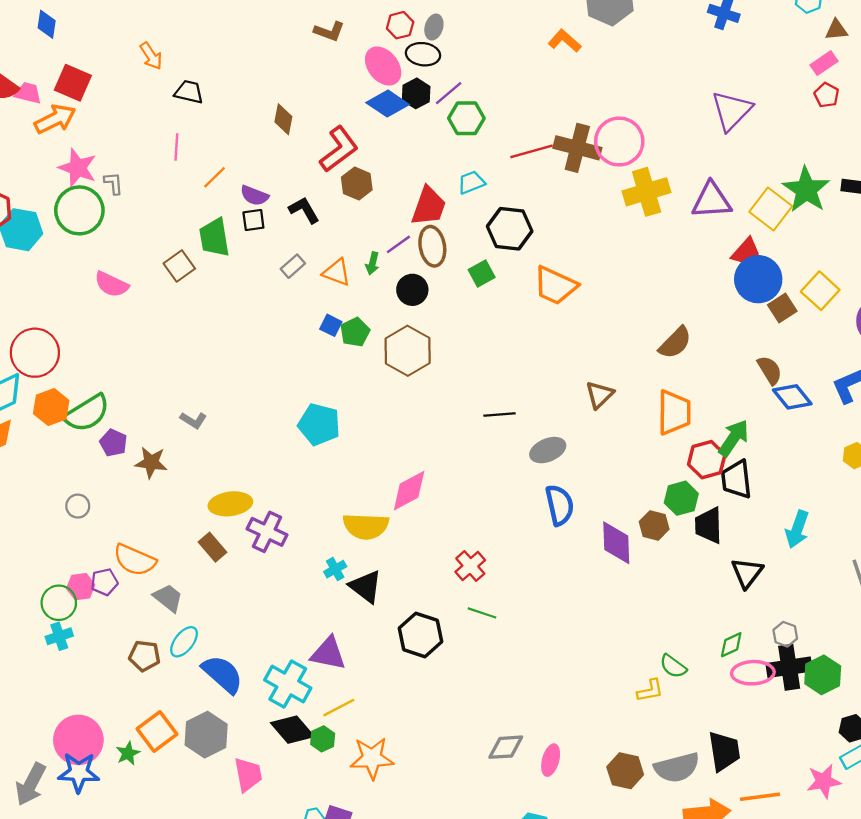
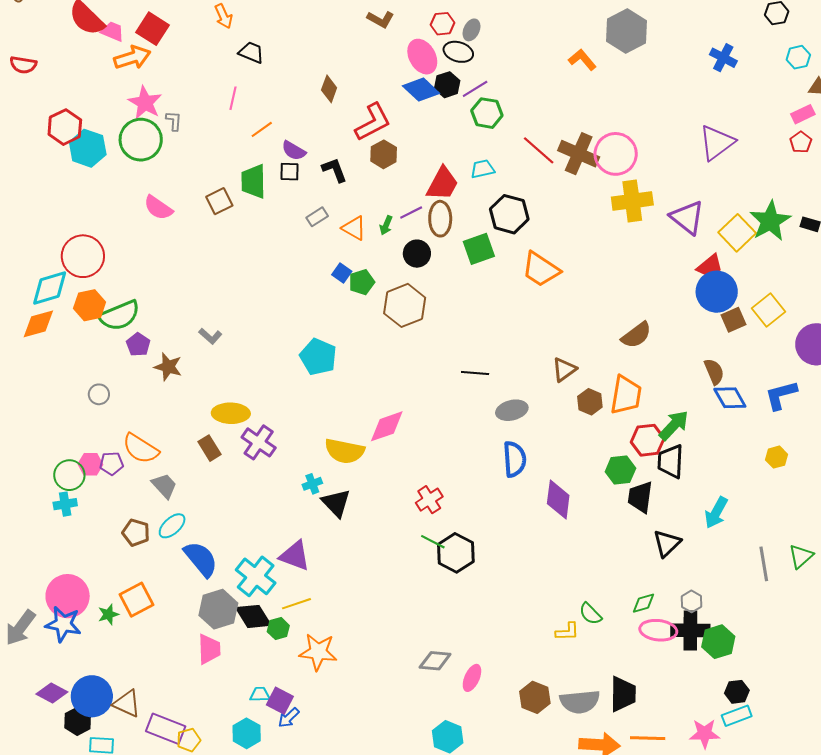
red line: (532, 151) -> (539, 150), turned 48
purple triangle: (712, 201) -> (687, 217), turned 33
green square: (482, 274) -> (479, 249), size x1.4
brown hexagon: (654, 525) -> (590, 402), moved
black hexagon: (420, 635) -> (456, 553), moved
gray hexagon: (206, 735) -> (218, 609), moved

